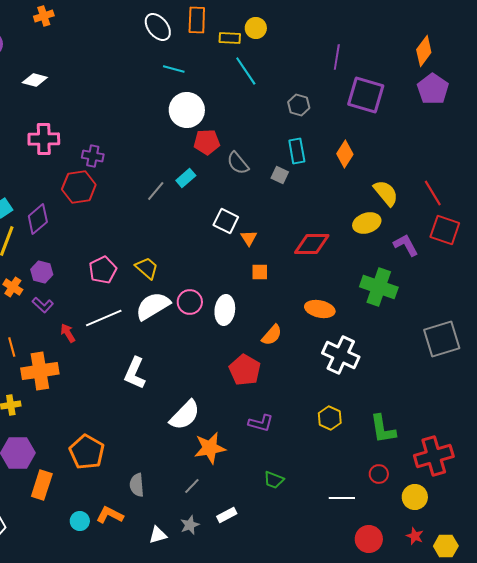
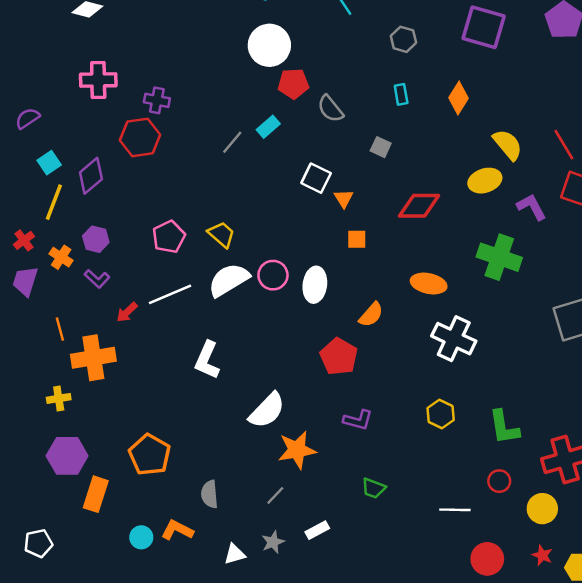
cyan rectangle: (297, 151) -> (401, 94), size x0.7
gray square: (280, 175) -> (381, 147), moved
red arrow: (68, 333) -> (127, 312), turned -102

